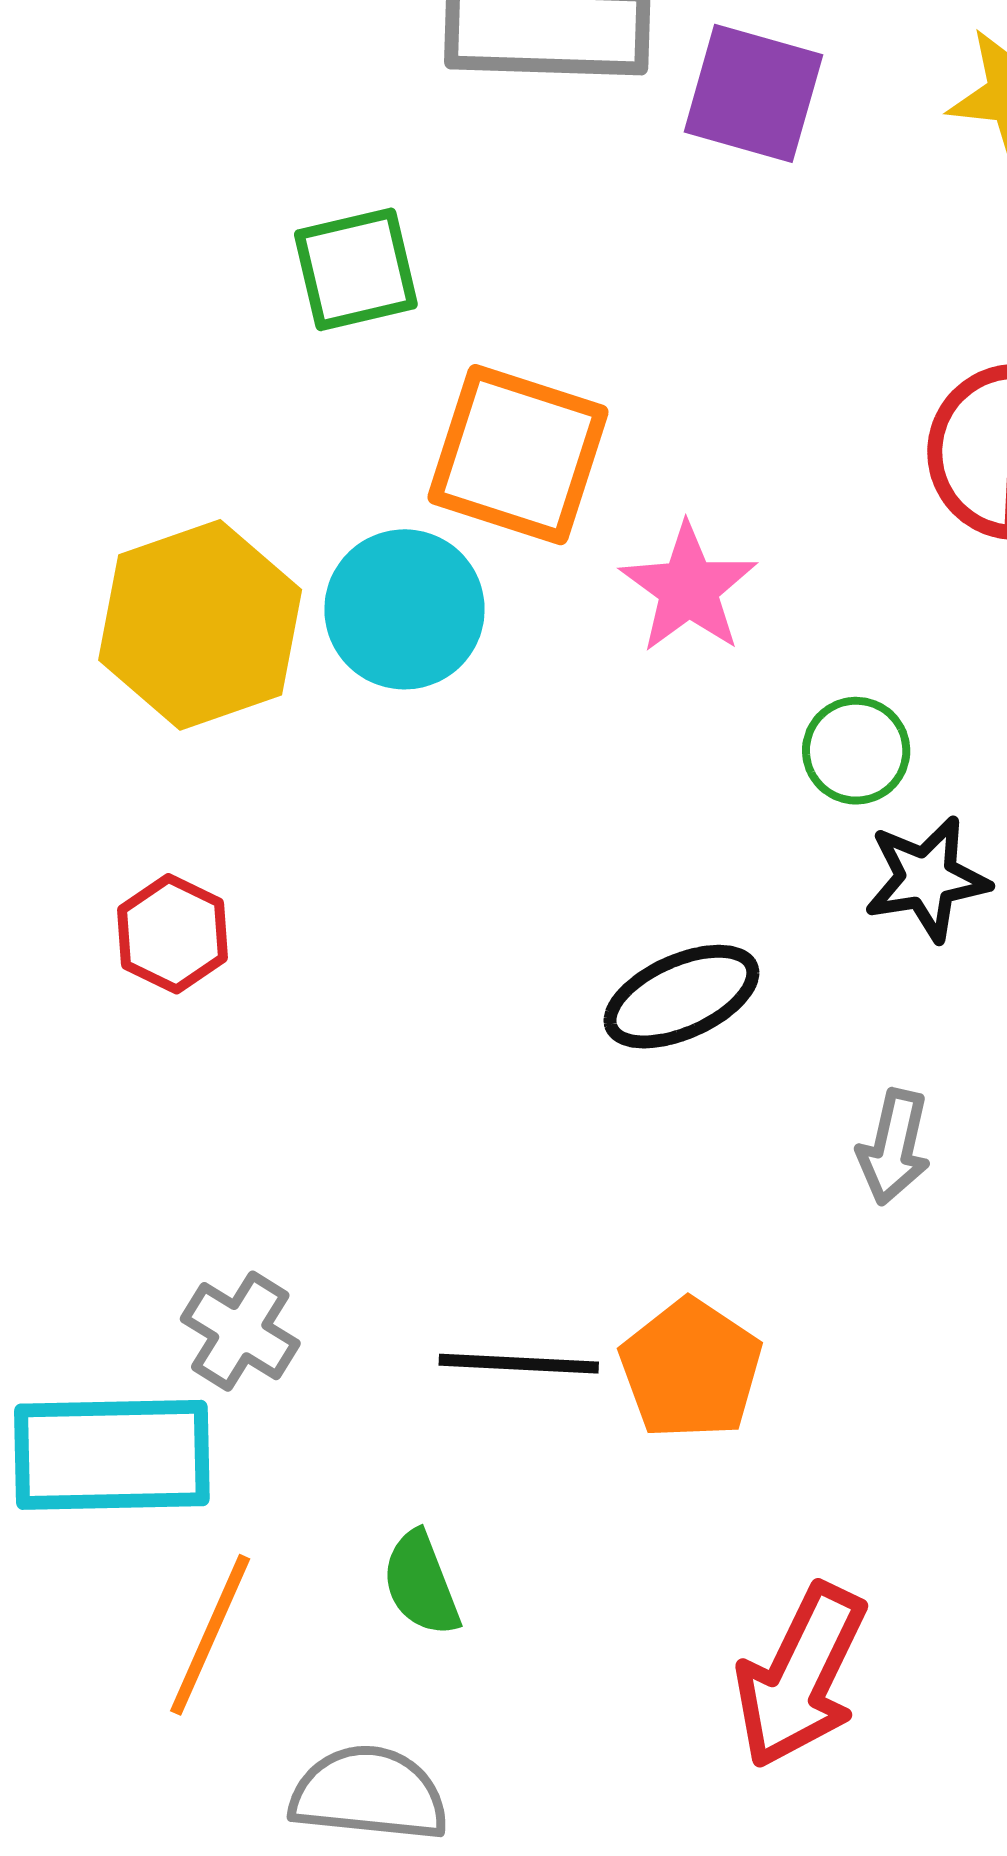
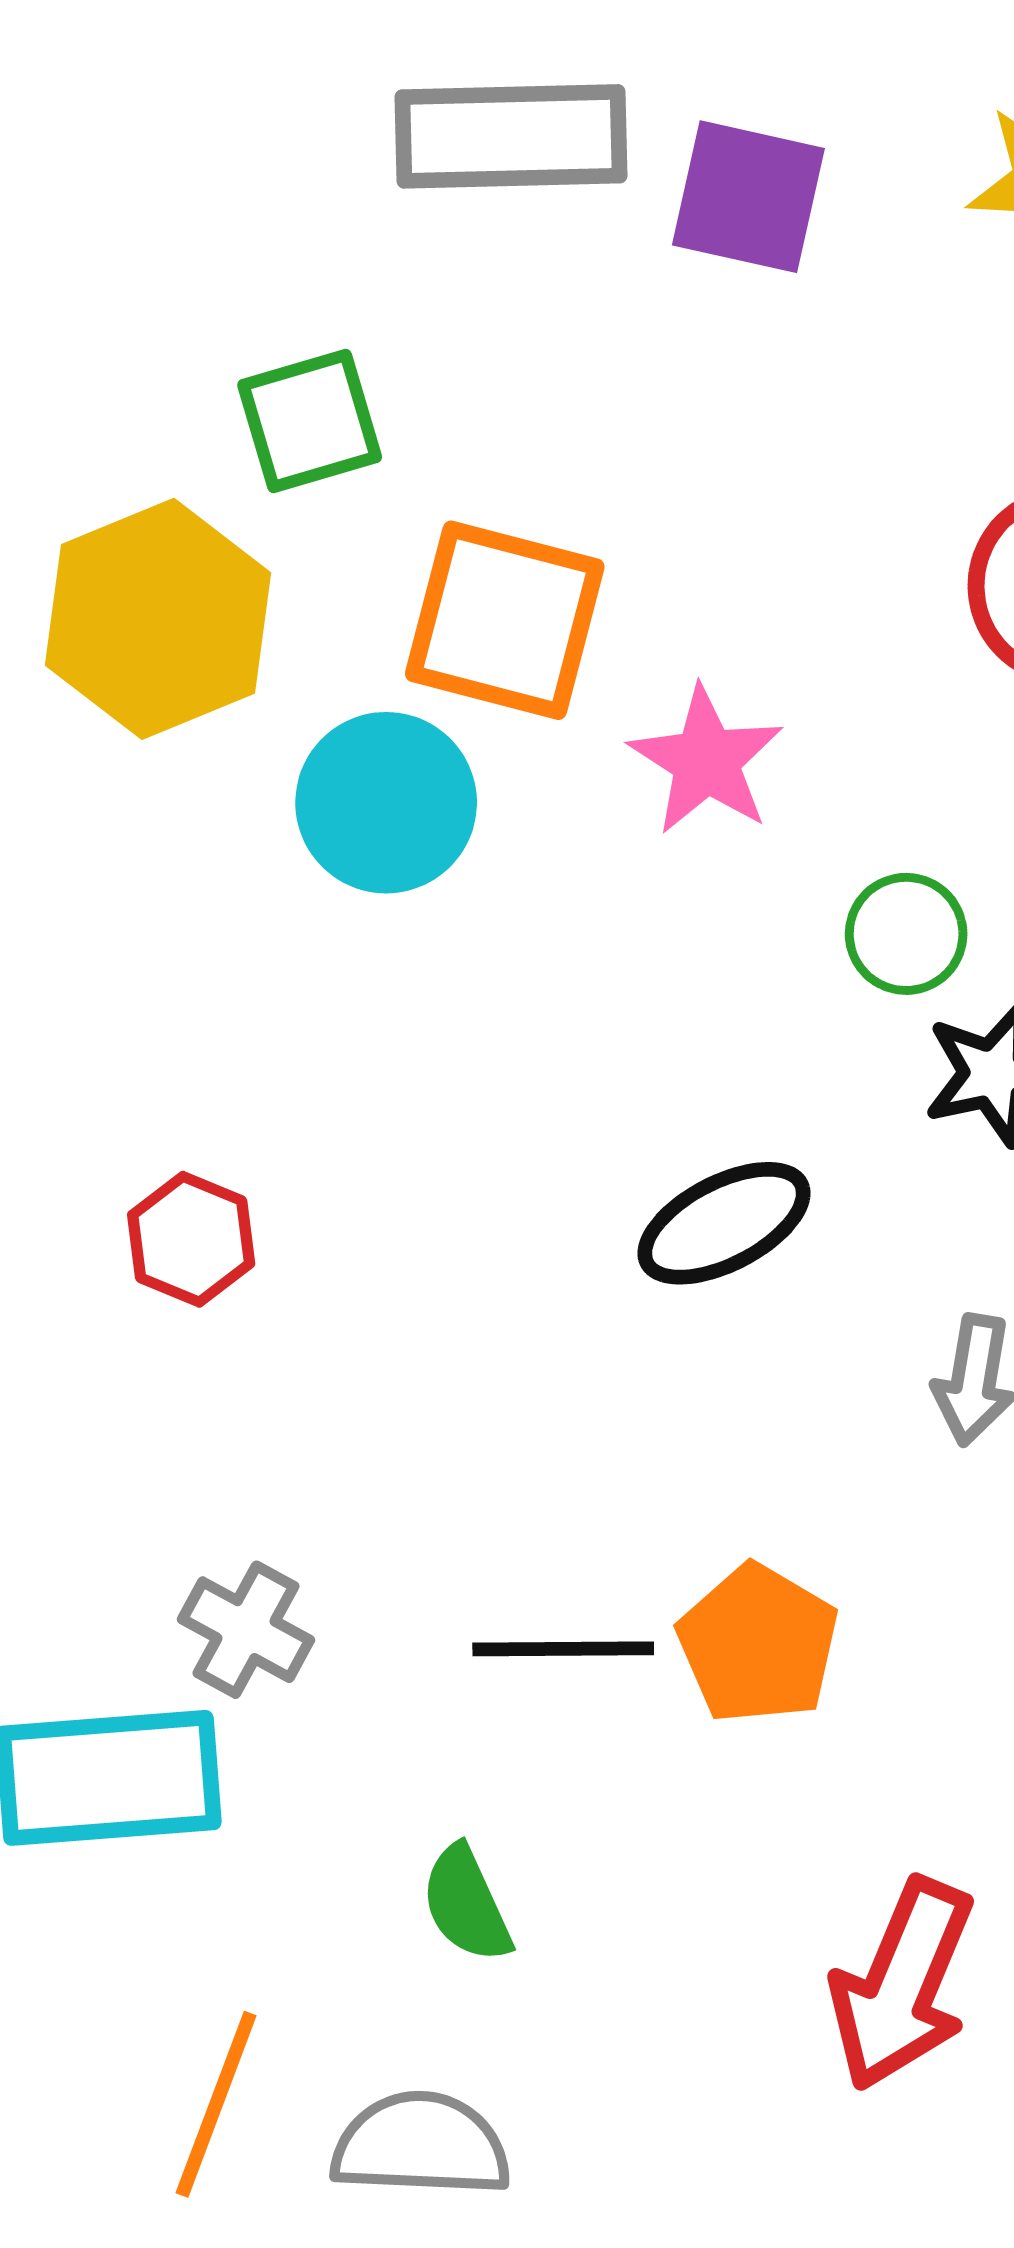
yellow hexagon: (200, 625) -> (158, 619), moved
red hexagon: (172, 934) -> (191, 1239), moved
orange line: (210, 1635) -> (216, 2104), moved

